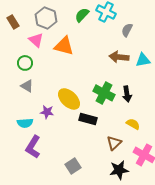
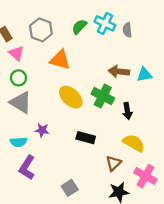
gray semicircle: (127, 30) -> (127, 30), moved, turned -32
pink triangle: (36, 40) -> (16, 53), moved
gray triangle: (27, 86) -> (21, 102), size x1.6
green cross: (104, 93) -> (103, 96), moved
yellow ellipse: (69, 99) -> (71, 97), moved
yellow semicircle: (133, 124) -> (134, 143), size x1.5

